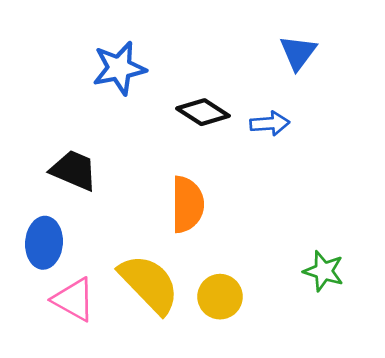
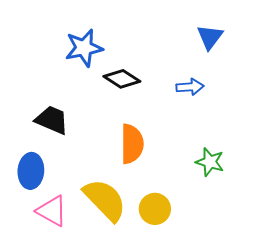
black diamond: (203, 112) -> (122, 79), moved
green star: (324, 271) -> (210, 162), moved

